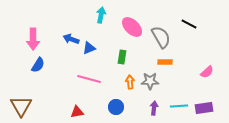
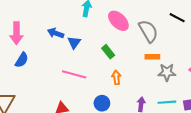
blue triangle: (89, 48) -> (74, 42), turned -32
green rectangle: (122, 57) -> (108, 52), turned -48
gray star: (150, 81) -> (167, 72), moved

